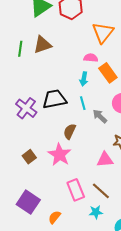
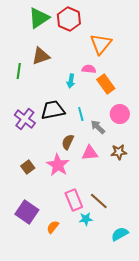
green line: (20, 49) -> (19, 71), moved
cyan arrow: (84, 79) -> (71, 81), moved
pink triangle: (105, 160) -> (90, 153), moved
cyan star: (96, 212) -> (86, 219), moved

